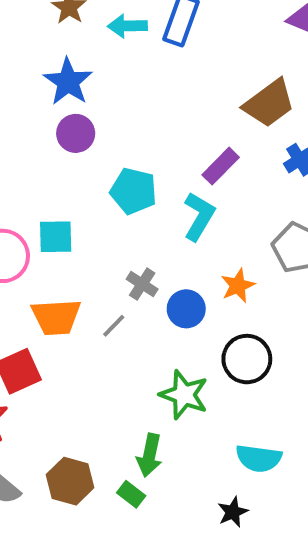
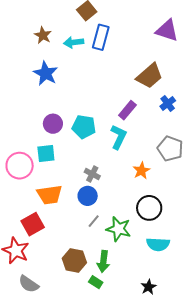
purple circle: (76, 133) -> (53, 124), moved
blue circle: (186, 309) -> (88, 196), moved
gray line: (114, 326) -> (94, 221), moved
cyan semicircle: (259, 458) -> (158, 244), moved
brown hexagon: (70, 481) -> (74, 260), moved

